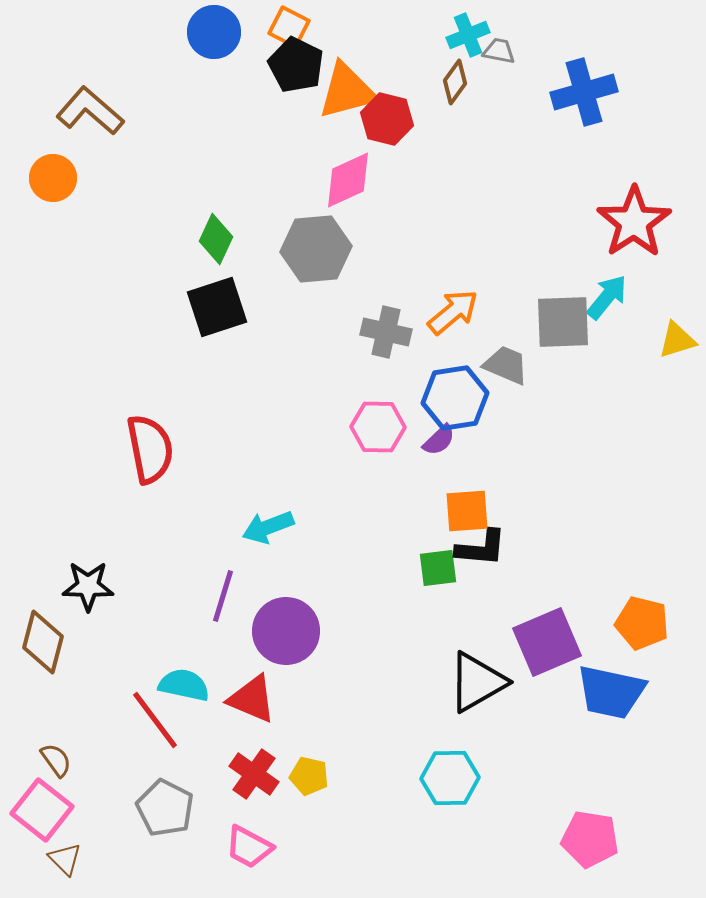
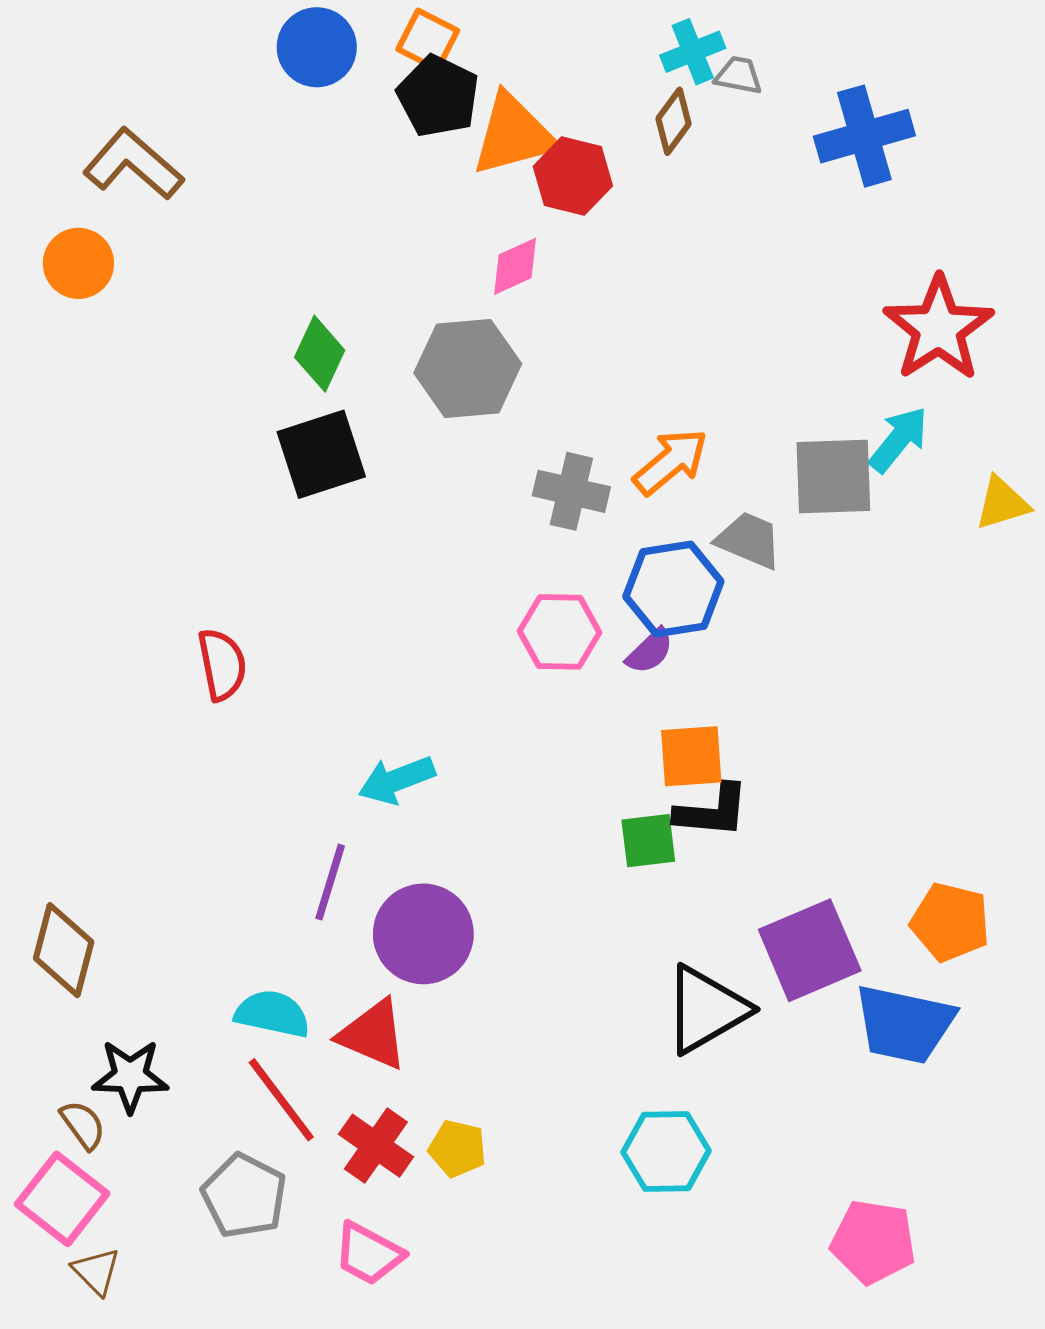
pink diamond: (348, 180) -> (515, 266), size x0.7
red semicircle: (150, 449) -> (222, 664), size x0.7
black star: (88, 586) -> (130, 1076), moved
red line: (155, 720) -> (281, 1100), moved

